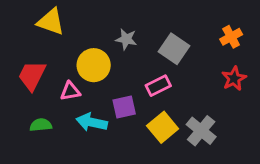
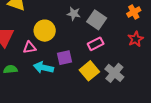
gray star: (126, 39) -> (74, 14), moved
pink rectangle: (158, 86) -> (96, 44), moved

